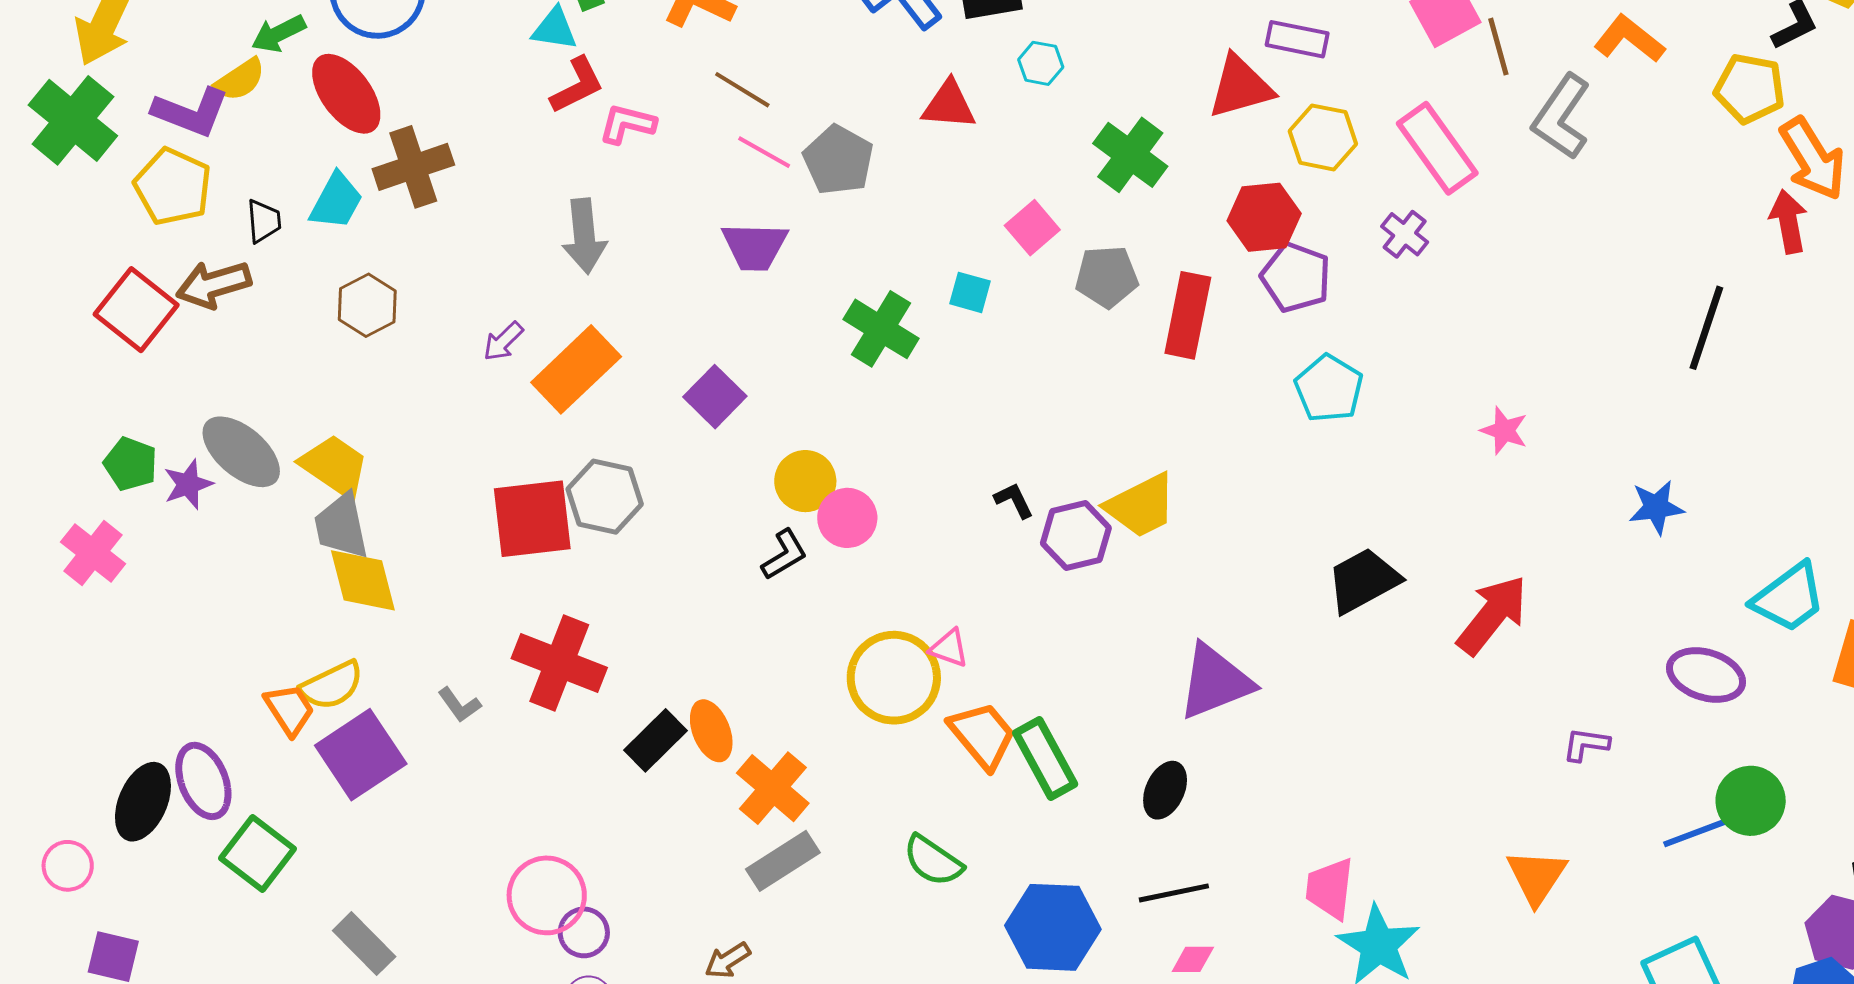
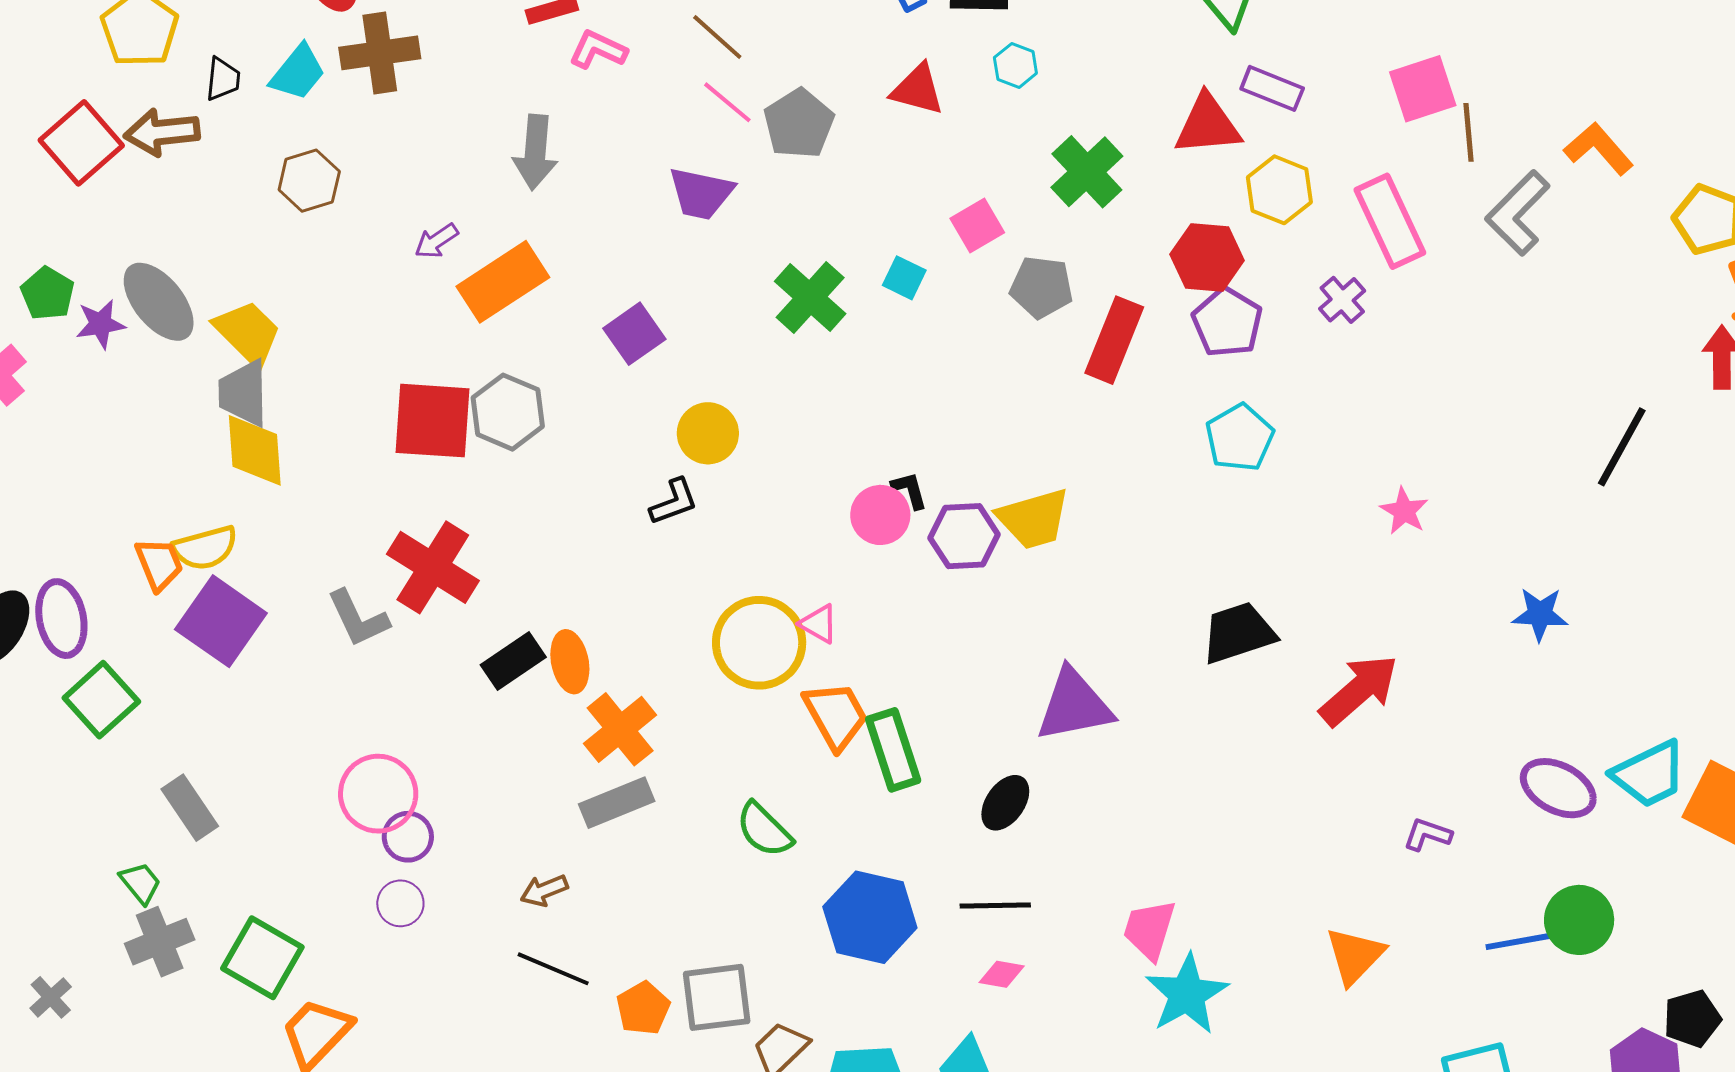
pink circle: (847, 518) -> (880, 515), moved
cyan trapezoid: (1789, 598) -> (1649, 774), moved
gray L-shape: (459, 705) -> (358, 618), moved, size x1.5
purple square: (361, 755) -> (221, 621), turned -32

